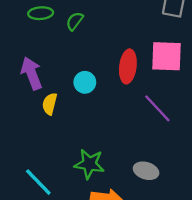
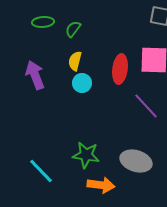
yellow semicircle: (50, 104) -> (75, 61), moved
gray ellipse: (146, 171) -> (136, 161), size x1.4

